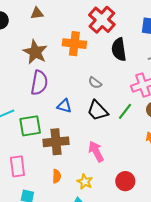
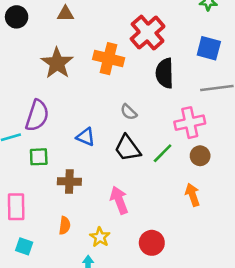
purple semicircle: (39, 83) -> (37, 116), moved
green square: (30, 126) -> (39, 157), size x0.7
brown cross: (56, 142) -> (69, 181), size x0.7

